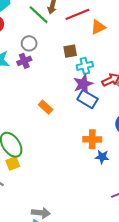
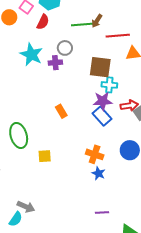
green line: (39, 15) -> (82, 25), turned -65
brown square: (70, 51) -> (100, 67), size x1.6
yellow square: (13, 163) -> (45, 156), moved

